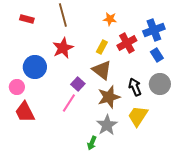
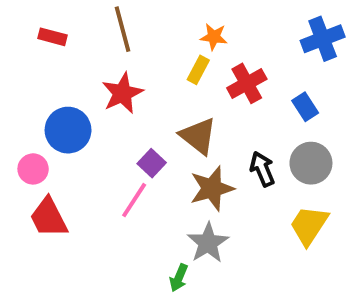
blue cross: (154, 30) -> (323, 39), moved
yellow rectangle: (102, 47) -> (198, 70), moved
yellow trapezoid: (138, 116) -> (309, 225), moved

